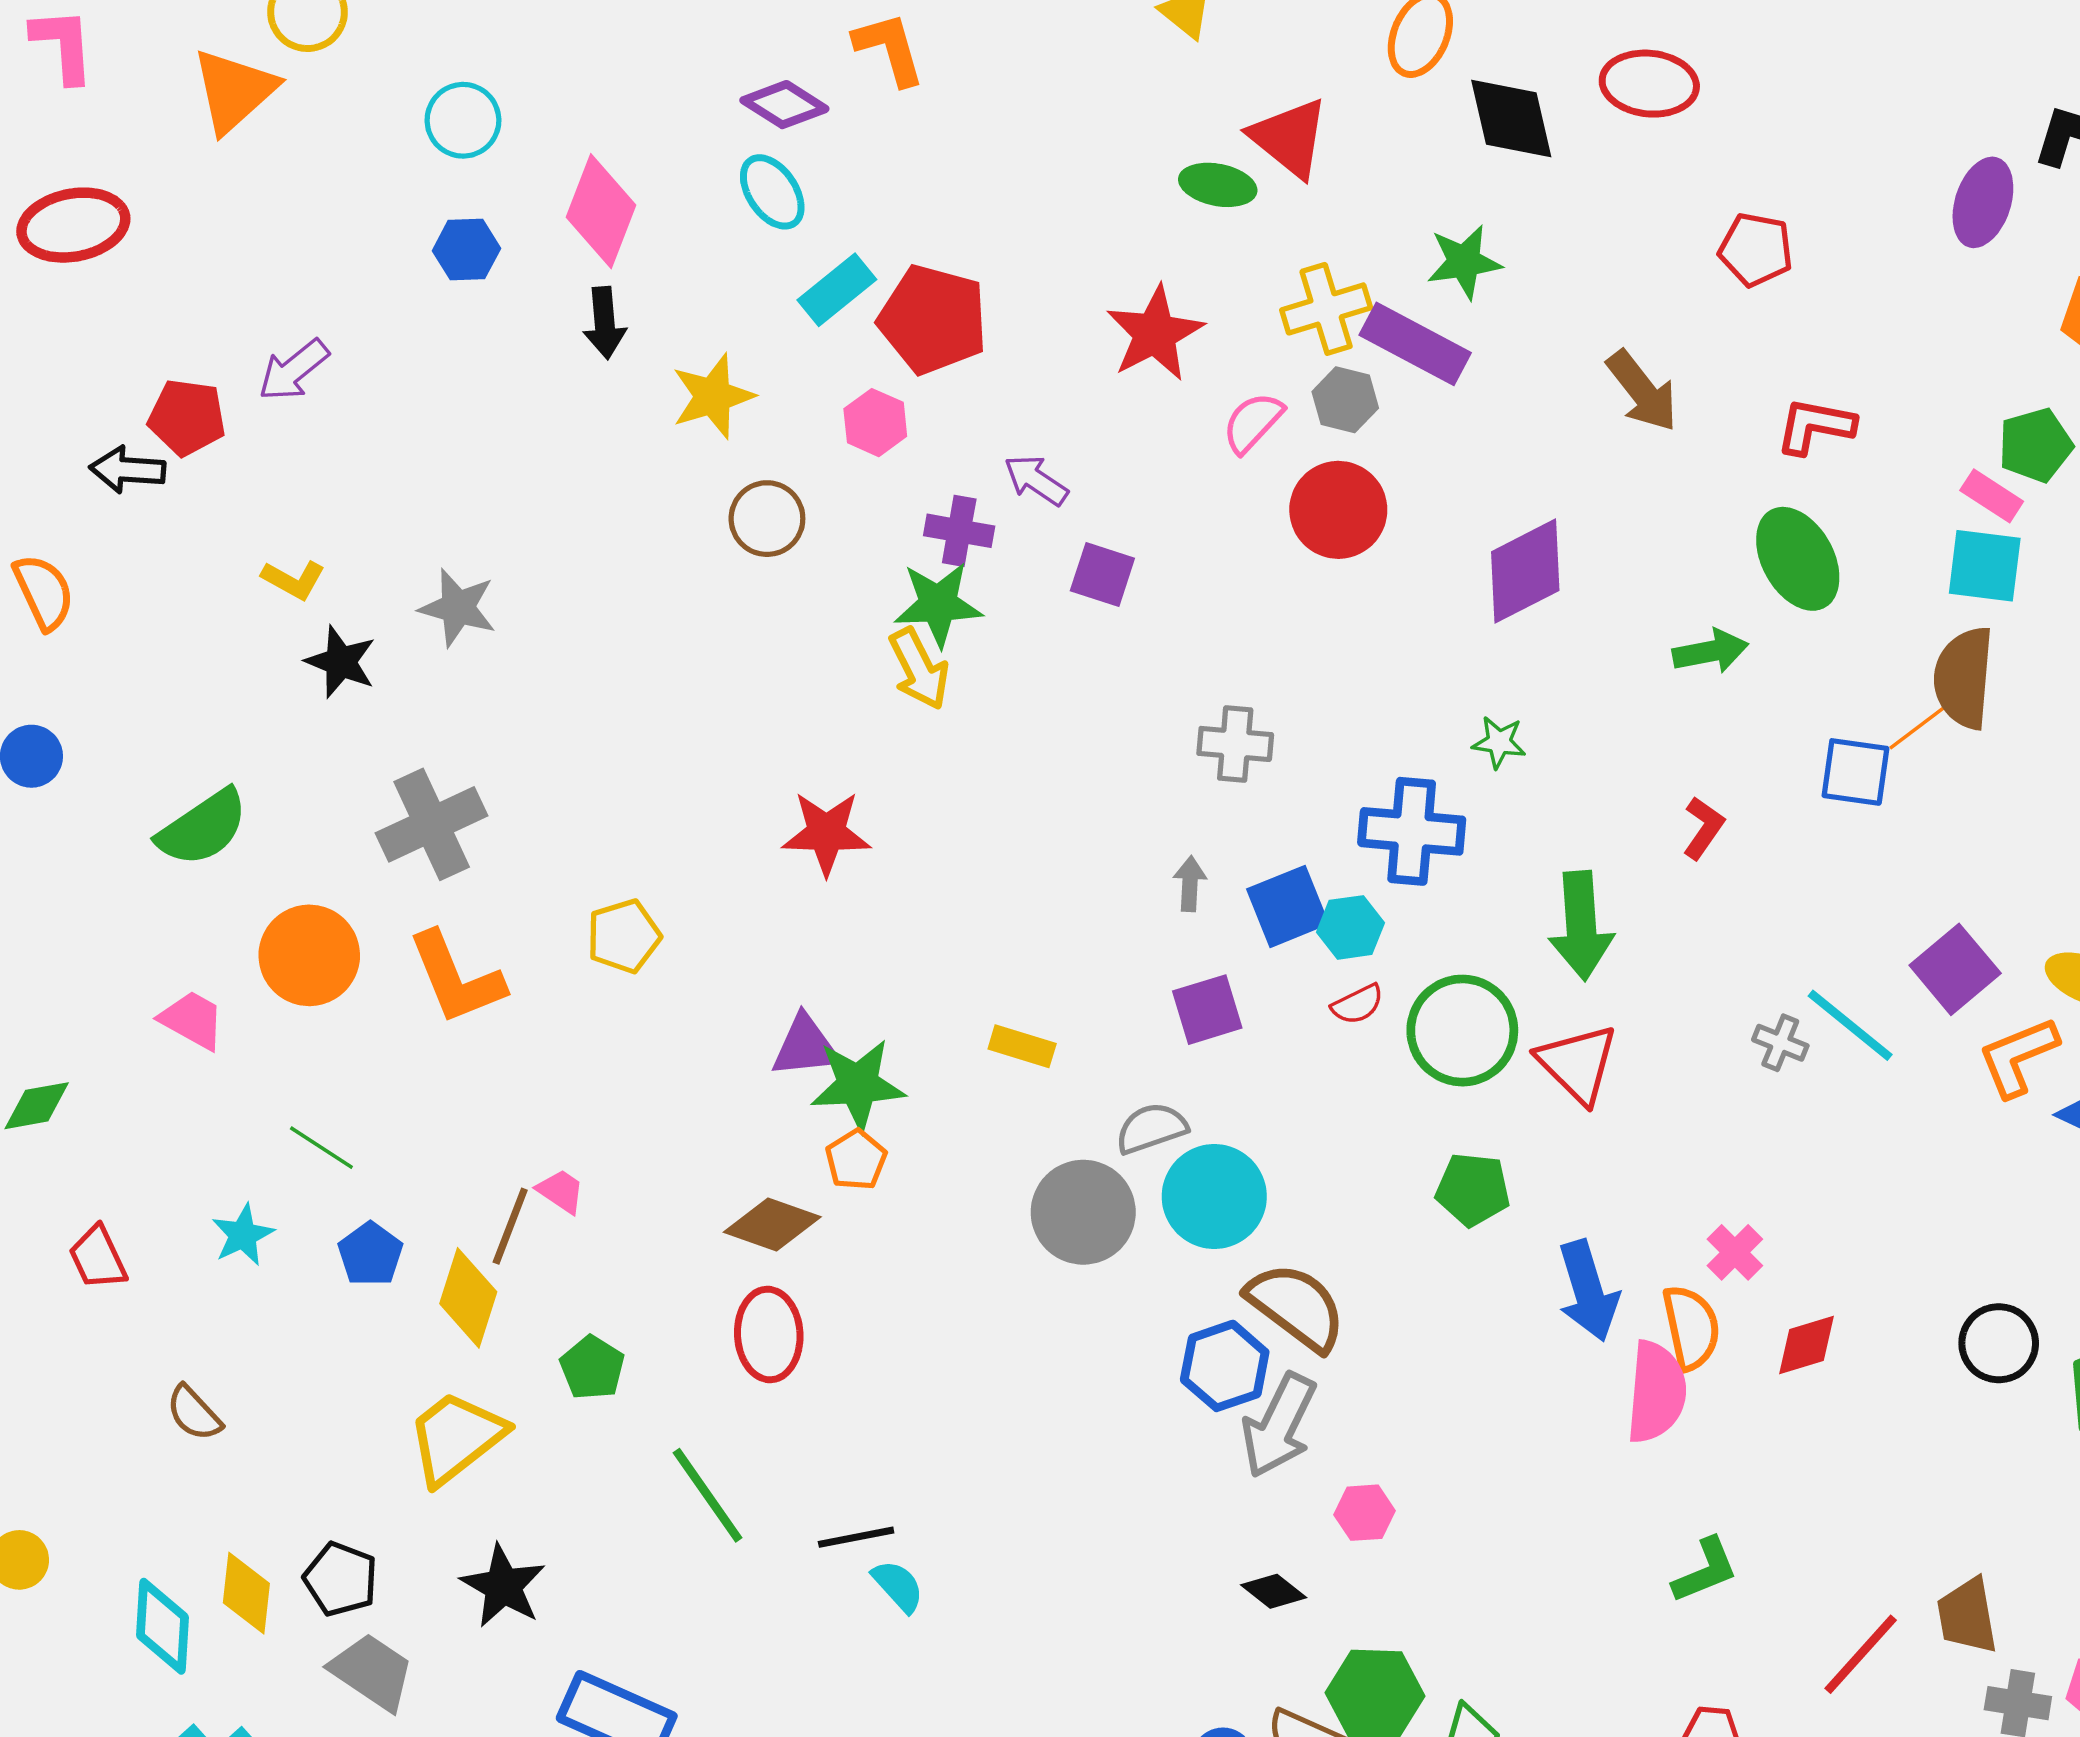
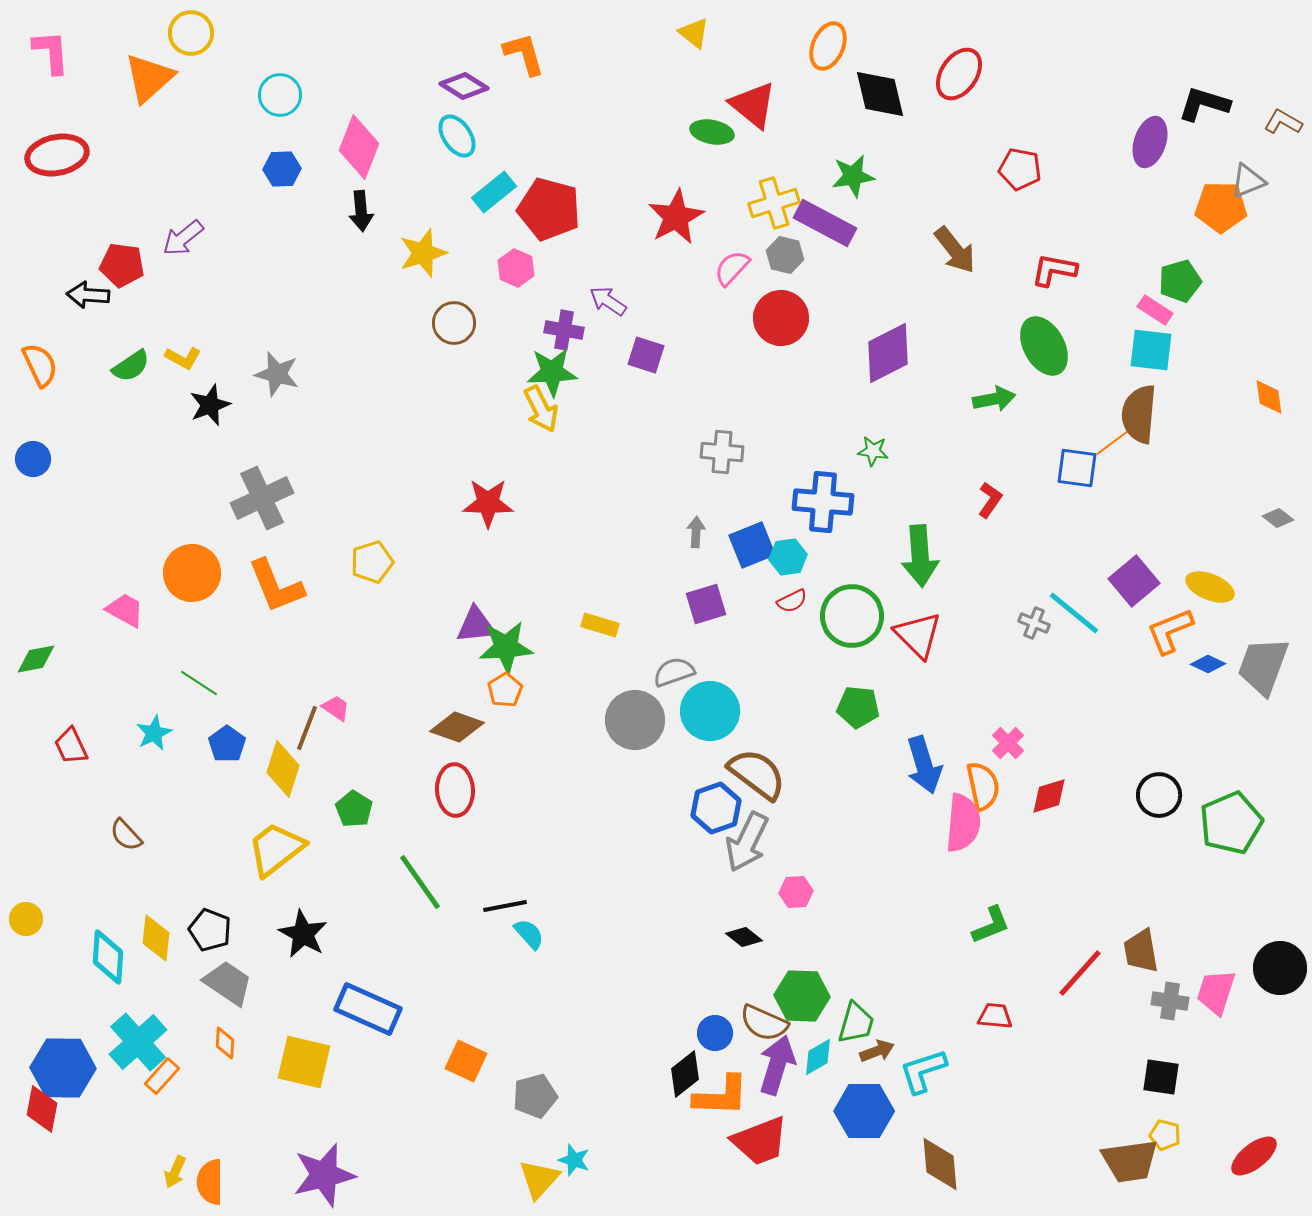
red ellipse: (1649, 84) -> (959, 74), turned -62
black star: (341, 662) -> (210, 405), turned 30
green semicircle: (203, 828) -> (131, 366), moved, size x0.7

